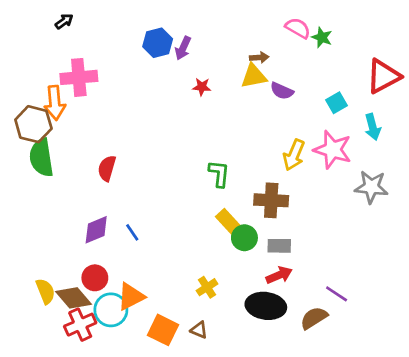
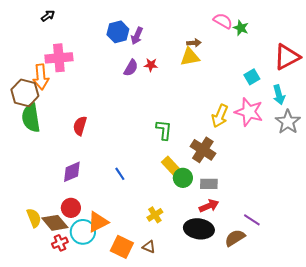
purple semicircle: (282, 91) -> (131, 68), moved, turned -84
gray star: (371, 187) -> (288, 122), moved, turned 30
brown cross: (271, 200) -> (203, 150), turned 30
blue line: (132, 232) -> (120, 174), moved
red cross: (80, 325) -> (60, 243), size x0.7

